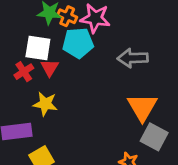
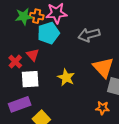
white square: (38, 48) -> (30, 79), moved
yellow star: (45, 104) -> (66, 77), moved, turned 30

